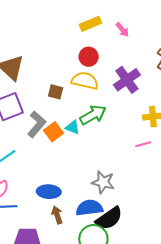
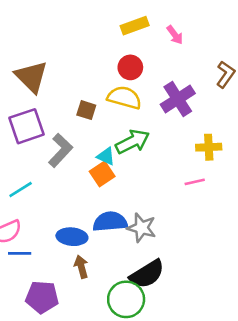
orange square: (53, 132) -> (102, 174), moved
blue semicircle: (89, 208) -> (110, 222), moved

